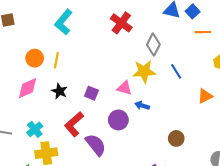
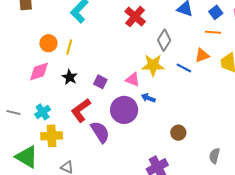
blue square: (193, 11) -> (216, 12), moved
blue line: (176, 71) -> (184, 68), turned -35
orange triangle: (205, 96) -> (202, 55), moved
purple circle: (118, 120) -> (124, 110), size x1.4

